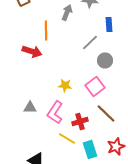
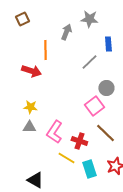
gray circle: (105, 60) -> (106, 88), moved
yellow star: (65, 86) -> (30, 107), moved
red cross: (80, 122) -> (79, 141), turned 35

